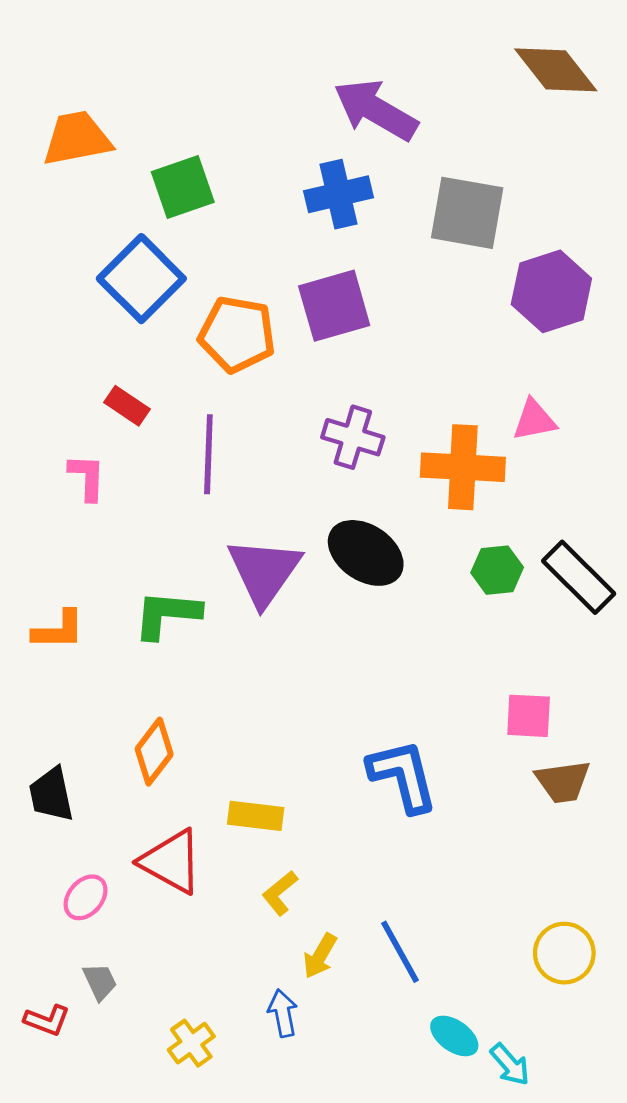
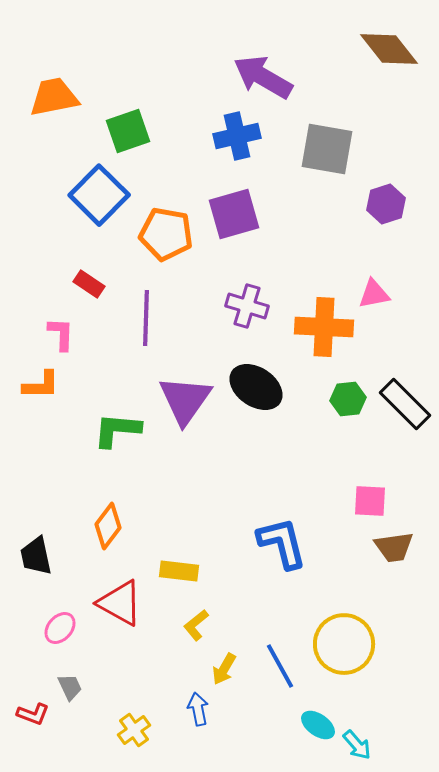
purple hexagon: (551, 291) -> (386, 204), size x0.7
orange L-shape: (58, 630) -> (41, 385), moved
yellow circle: (564, 953) -> (344, 644), moved, size x1.4

